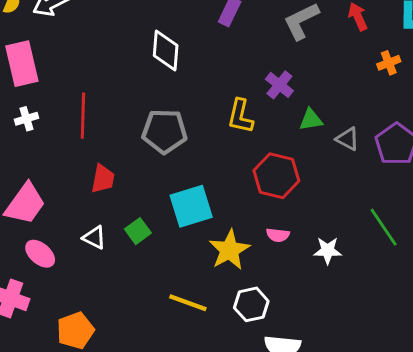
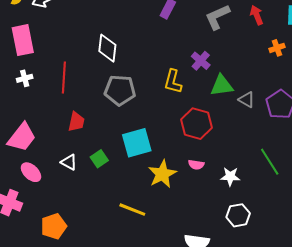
white diamond: (166, 50) -> (107, 48), moved
green triangle: (311, 120) -> (222, 86), size x1.4
white hexagon: (251, 304) -> (238, 215), moved

